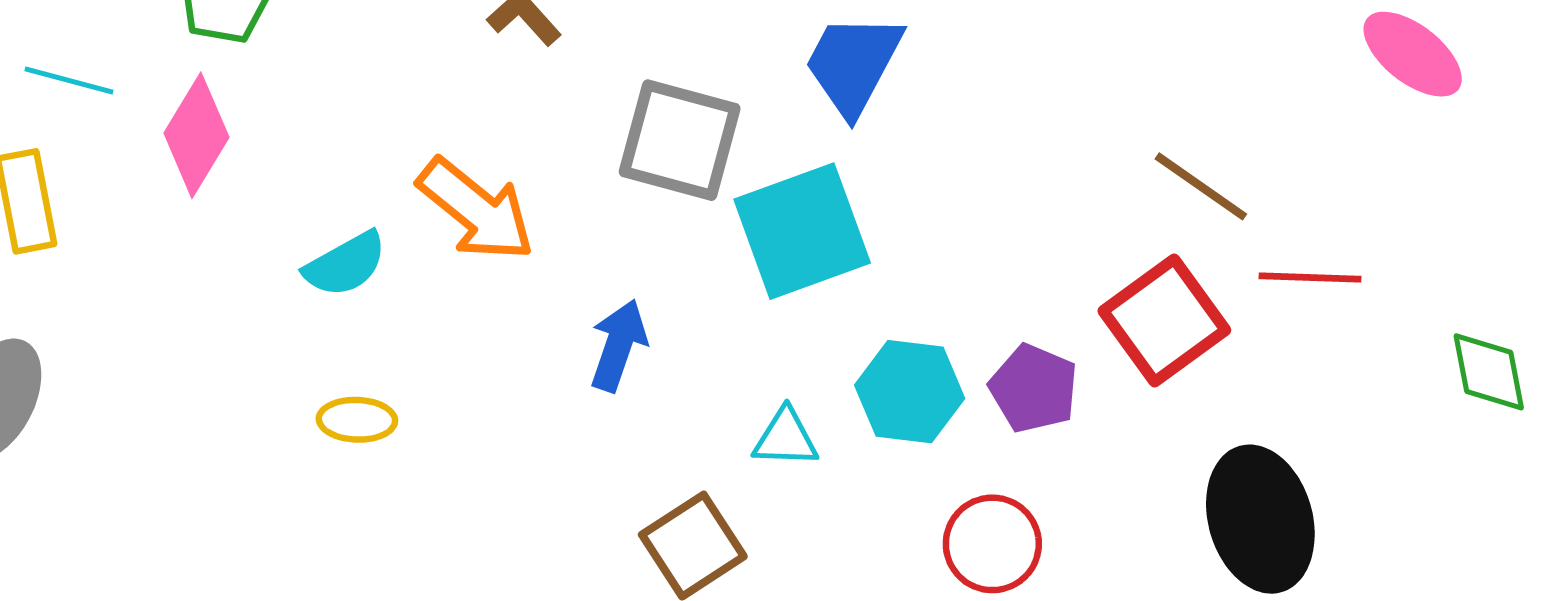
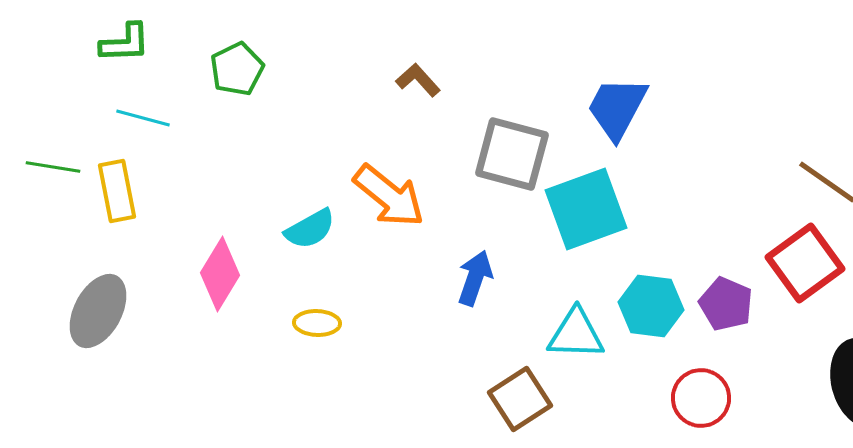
pink diamond: (196, 135) -> (220, 274), moved
cyan triangle: (786, 438) -> (576, 334), size x1.4

